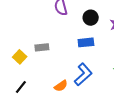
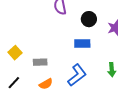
gray rectangle: (42, 47) -> (40, 62), moved
orange semicircle: (61, 86) -> (46, 84), moved

